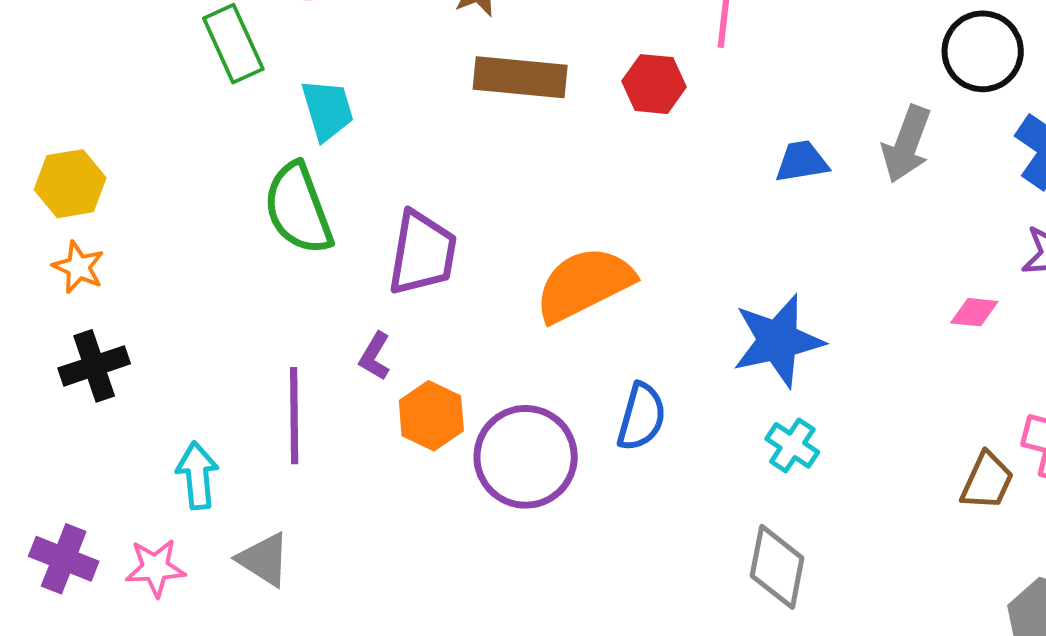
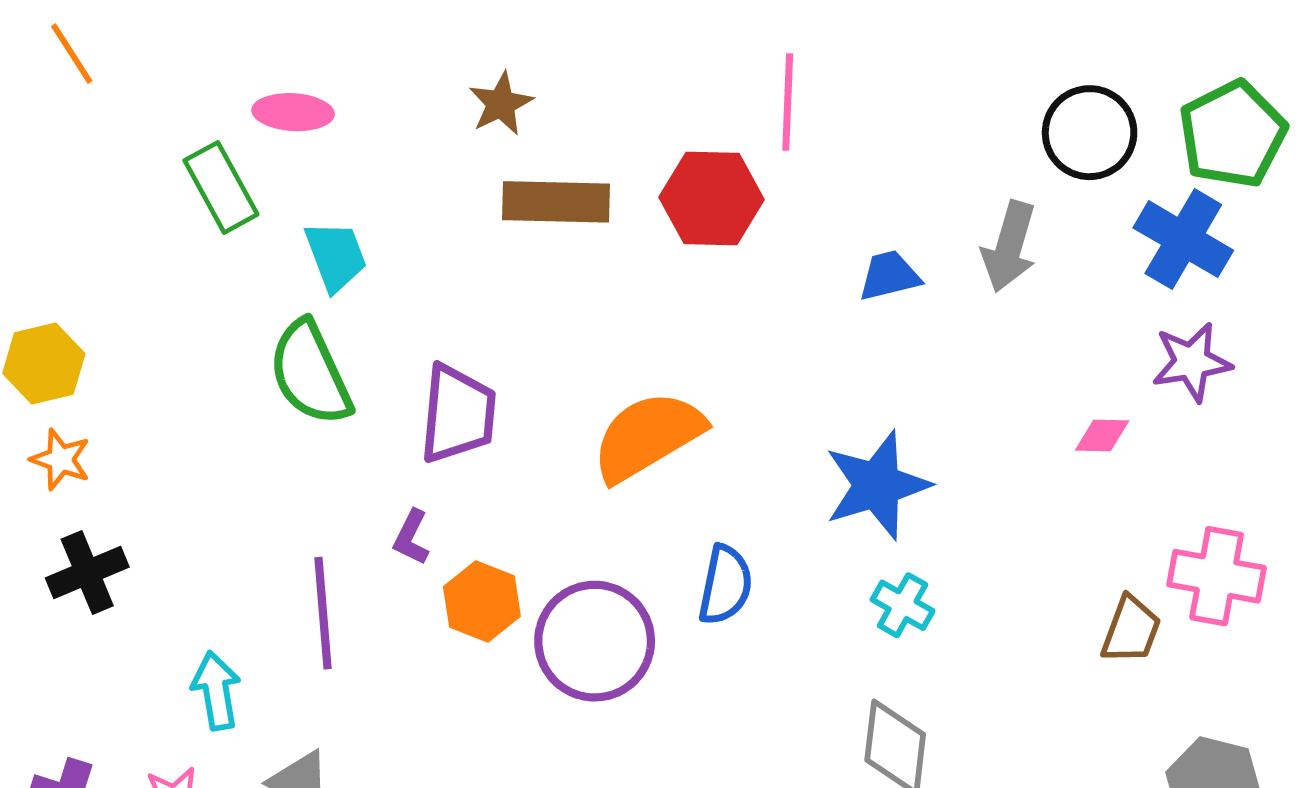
red hexagon: (654, 84) -> (712, 198), size x1.4

